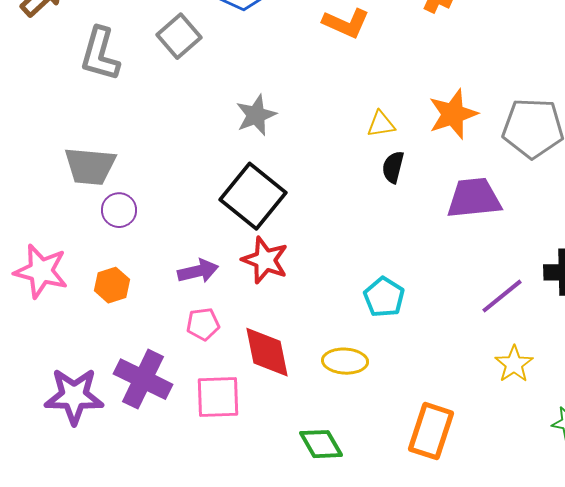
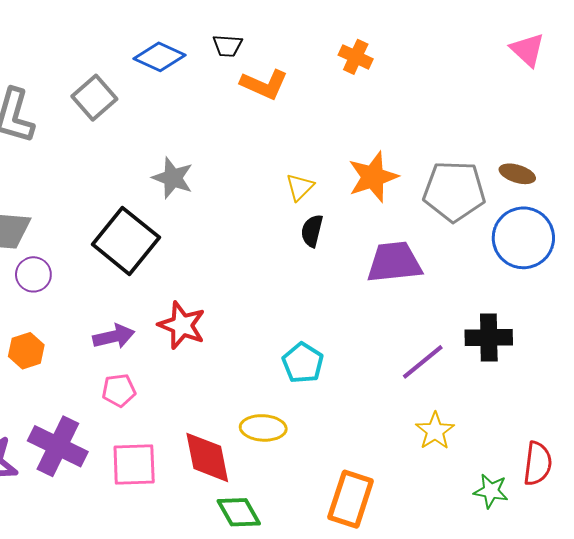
gray star: (256, 115) -> (173, 178), turned -30
yellow triangle: (381, 124) -> (300, 187), turned -36
black square: (253, 196) -> (126, 241), moved
red diamond: (267, 352) -> (207, 457), moved

